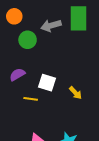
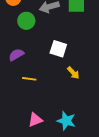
white square: (47, 83) -> (58, 49), moved

